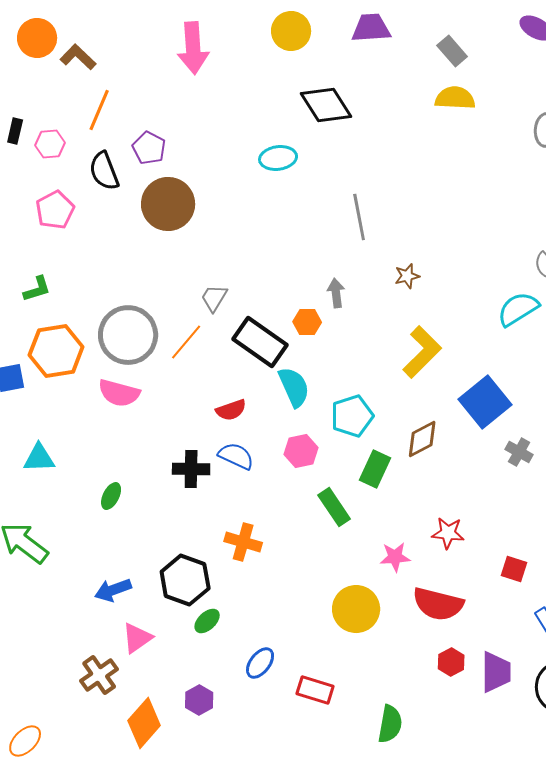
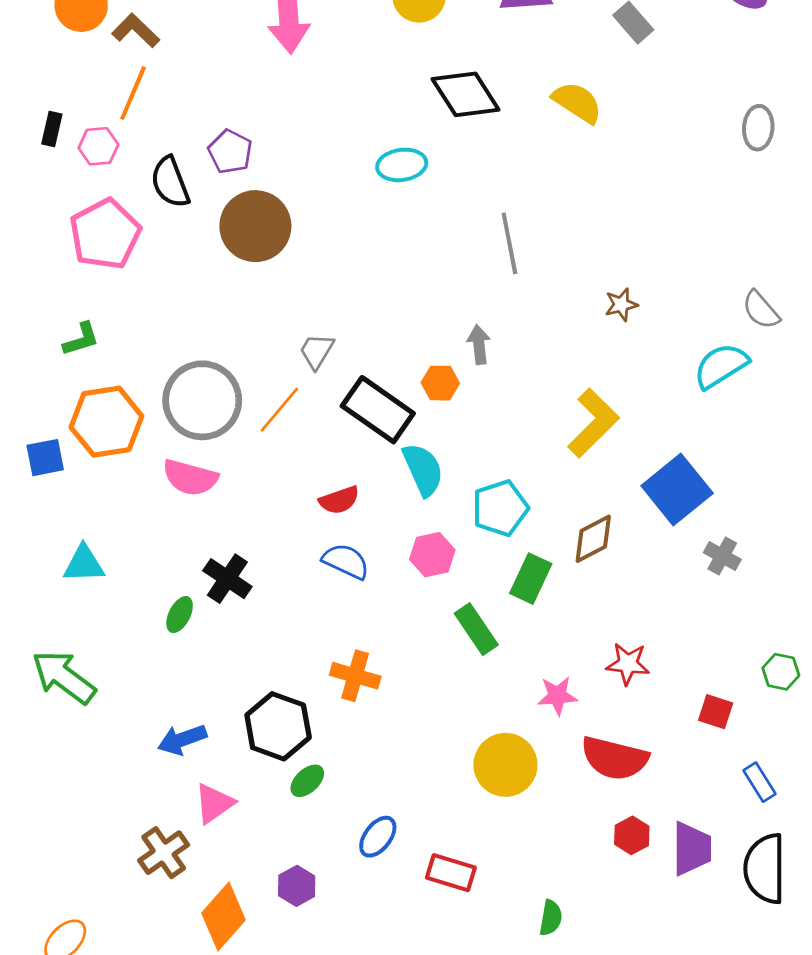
yellow semicircle: (455, 98) -> (577, 102), moved, turned 30
orange line: (99, 110) -> (133, 93), moved
pink pentagon: (55, 210) -> (105, 234), size x1.4
brown star: (407, 276) -> (621, 305), moved
black cross: (191, 469) -> (227, 579), moved, turned 33
green semicircle: (390, 724) -> (551, 918), size x0.7

